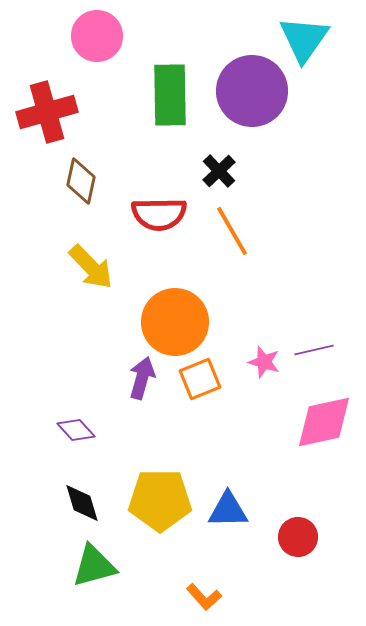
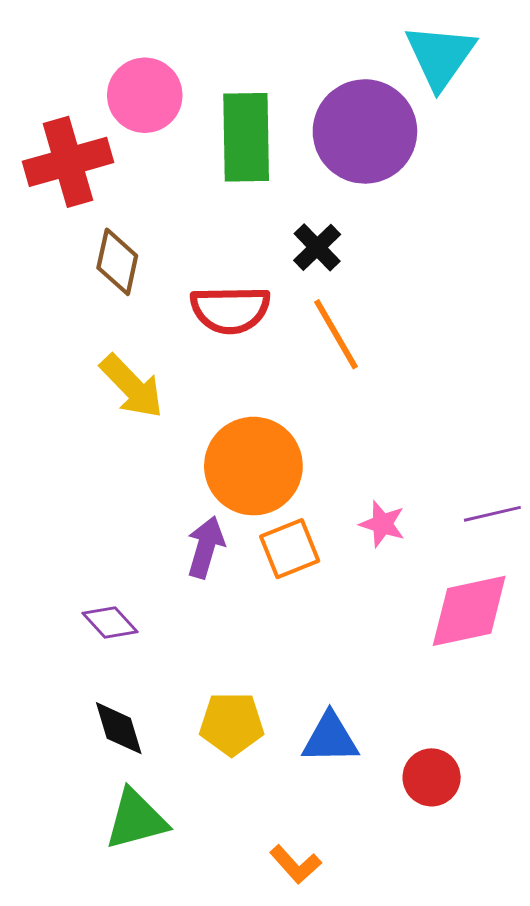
pink circle: (97, 36) -> (145, 95), moved
purple line: (314, 350) -> (492, 514), moved
yellow pentagon: (160, 500) -> (232, 724), size x0.7

